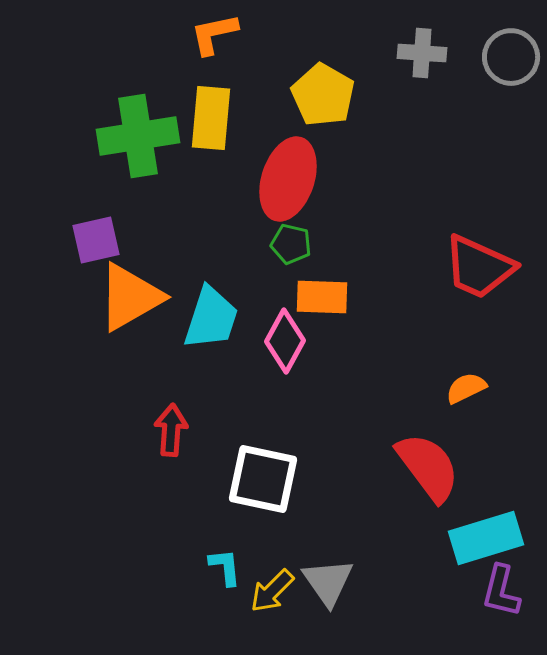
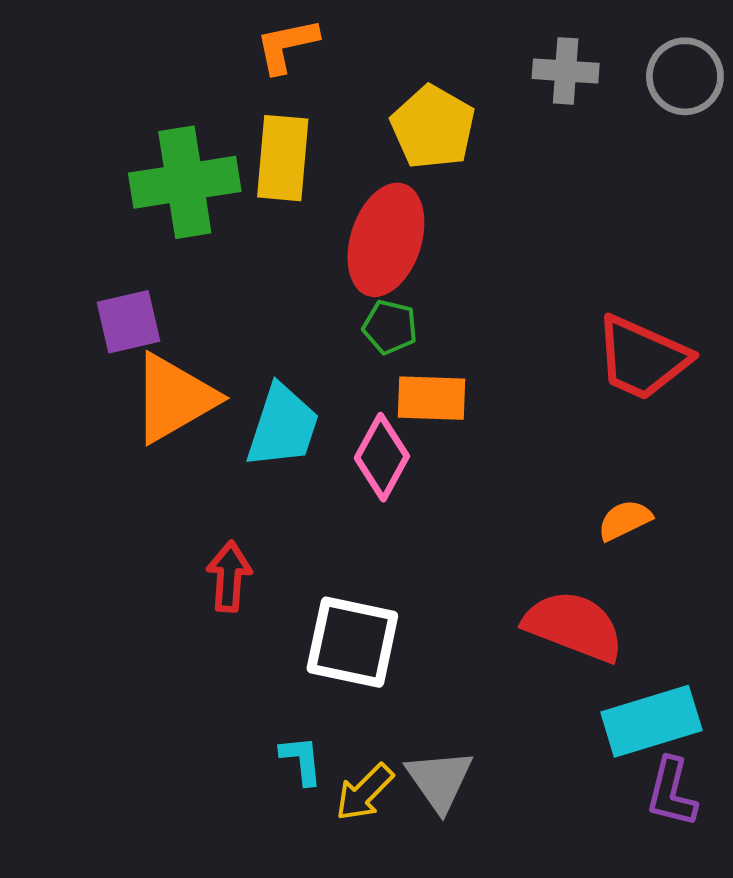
red semicircle: (428, 467) -> (574, 626), turned -32

